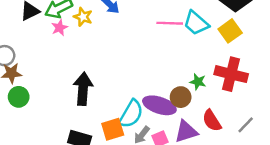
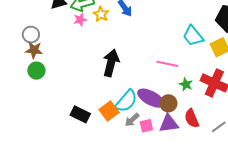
pink line: (170, 23) -> (167, 64), moved
black arrow: (83, 89) -> (111, 63), moved
brown circle: (181, 97) -> (168, 103), moved
orange square: (113, 129) -> (109, 111), turned -30

